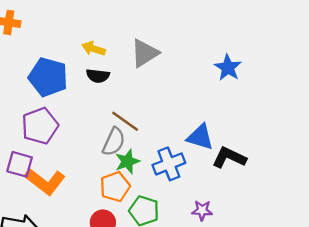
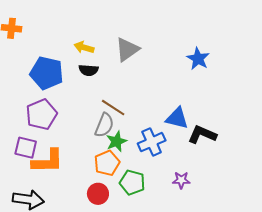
orange L-shape: (45, 181) -> (48, 161), turned -36

